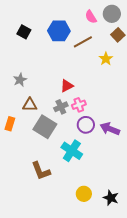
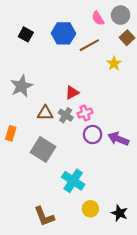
gray star: (20, 80) -> (22, 86), size x1.5
brown triangle: (30, 105) -> (45, 113), moved
gray cross: (61, 107) -> (66, 115), turned -32
gray square: (45, 127) -> (43, 150), moved
cyan cross: (72, 151) -> (73, 181), moved
brown L-shape: (41, 171) -> (44, 216), moved

